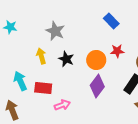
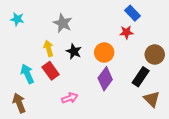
blue rectangle: (111, 21) -> (132, 13), moved
red star: (117, 51) -> (126, 32), moved
red rectangle: (43, 88) -> (51, 71), moved, turned 48

